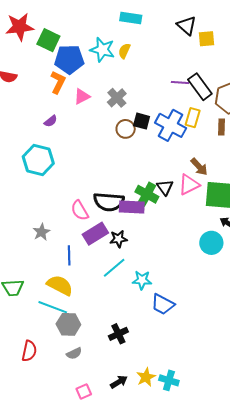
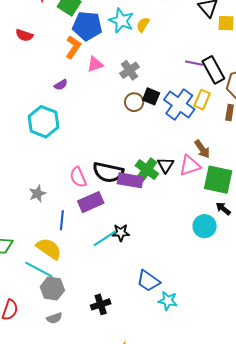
black star: (118, 239) -> (121, 233), moved
cyan star: (142, 280) -> (168, 301), moved

